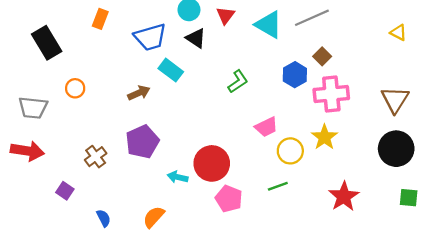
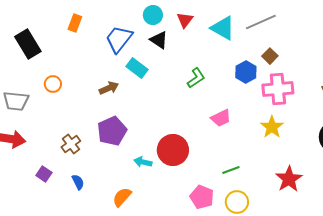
blue trapezoid: (150, 37) -> (119, 39), turned 144
yellow circle: (290, 151) -> (237, 202), moved
pink pentagon: (229, 199) -> (202, 197), moved
blue semicircle: (104, 218) -> (78, 182), moved

